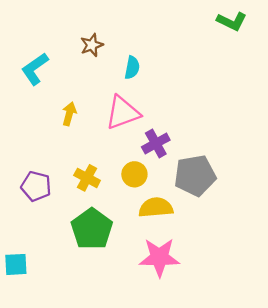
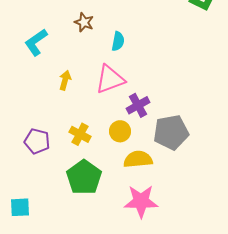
brown star: (92, 45) -> (84, 22), turned -30

